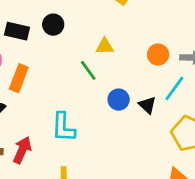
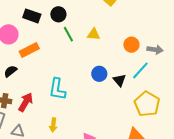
green line: (88, 70) -> (68, 34), moved
orange rectangle: (19, 78) -> (29, 50), turned 36

